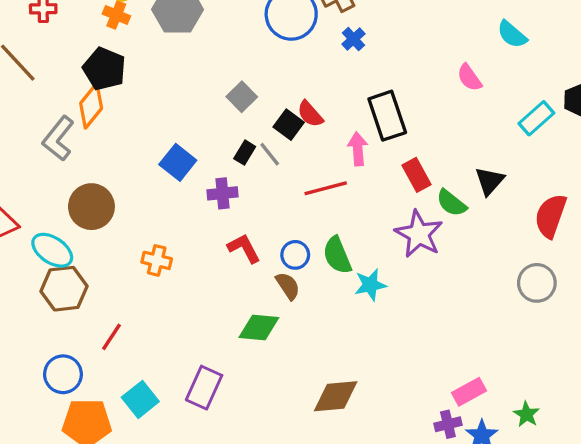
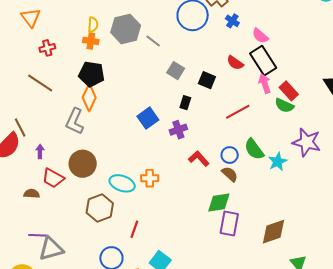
pink semicircle: (469, 78) -> (260, 36), moved
red semicircle: (310, 114) -> (235, 63), moved
pink arrow: (358, 149) -> (265, 84), moved
gray line: (270, 154) -> (153, 41), moved
blue square: (178, 162) -> (148, 118), turned 30
green semicircle: (451, 203) -> (284, 105), moved
brown circle: (91, 207) -> (83, 164), moved
purple star: (419, 234) -> (307, 142), moved
cyan ellipse: (52, 250) -> (122, 183), moved
purple rectangle: (204, 388) -> (229, 223), moved

